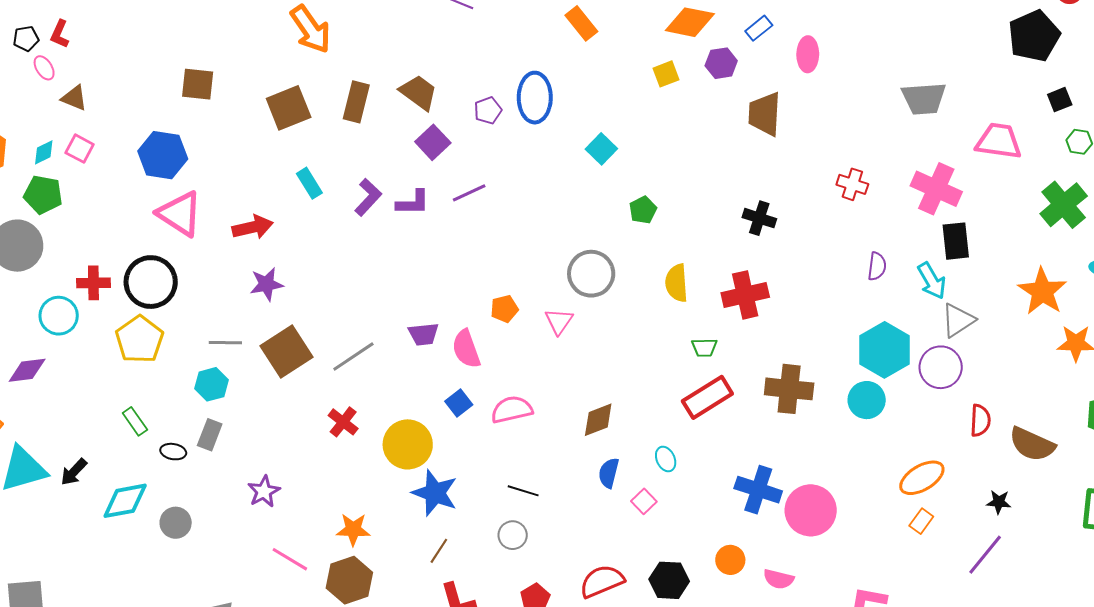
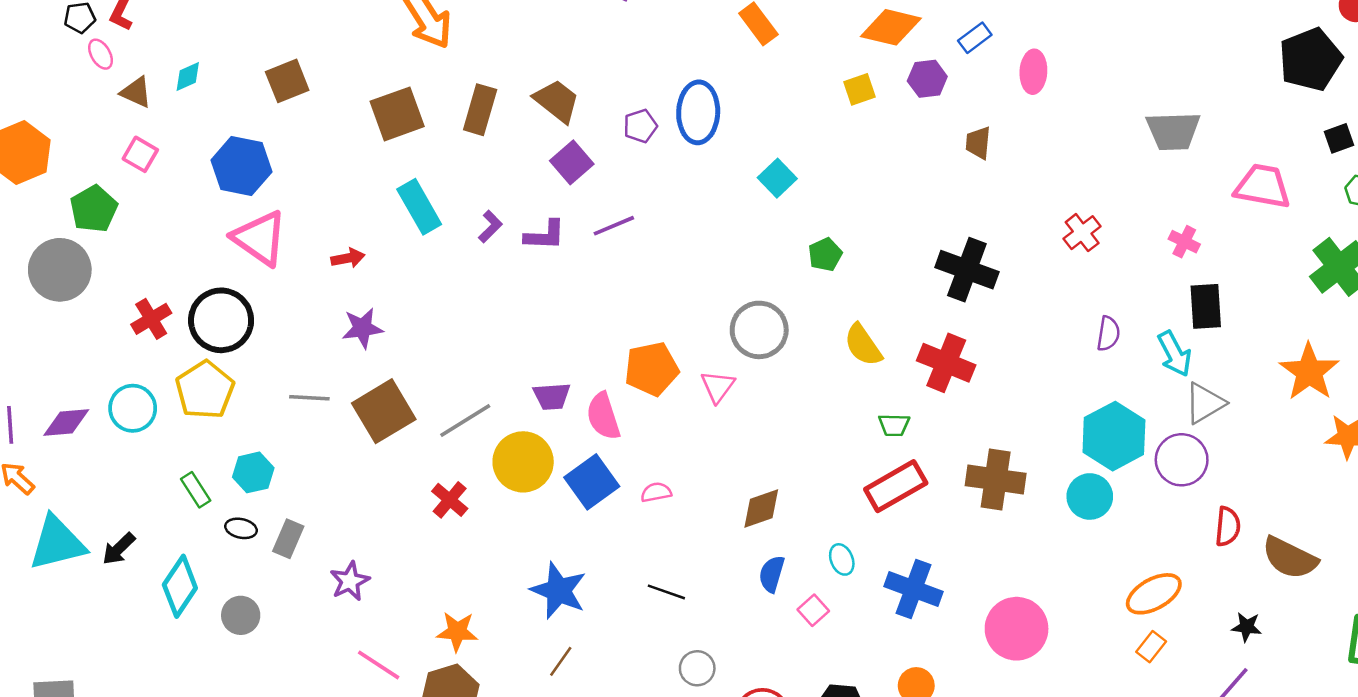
brown square: (198, 84) -> (287, 81), turned -30
brown trapezoid: (765, 114) -> (978, 143), size x0.6
cyan diamond: (44, 152) -> (188, 76), moved
cyan rectangle: (309, 183) -> (419, 207), size x1.4
red cross: (852, 184) -> (1082, 233), turned 32
pink cross: (936, 189) -> (1184, 242), size x0.5
green pentagon: (43, 195) -> (94, 209), turned 30
purple L-shape: (368, 197) -> (490, 227), size x0.7
black cross: (759, 218) -> (967, 270), size x1.5
red arrow: (253, 227) -> (348, 258), size x0.7
red cross: (93, 283) -> (151, 319), turned -32
yellow semicircle: (677, 283) -> (863, 345), turned -33
red cross: (745, 295) -> (946, 363), turned 33
orange pentagon: (504, 309) -> (652, 369), size x1.6
cyan circle: (59, 316) -> (133, 408), moved
cyan hexagon: (212, 384) -> (253, 472), moved
blue square: (459, 403) -> (592, 482), size x1.6
pink semicircle: (512, 410) -> (656, 492), size x0.6
gray rectangle: (210, 435) -> (288, 539), moved
yellow circle: (408, 444) -> (523, 462), moved
blue cross: (758, 490) -> (913, 589), moved
cyan diamond: (125, 501) -> (180, 586), turned -48
gray circle: (513, 535) -> (697, 668), moved

